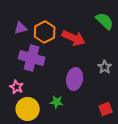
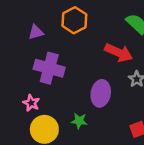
orange hexagon: (45, 32) -> (74, 20), moved
red arrow: (74, 38) -> (119, 53), moved

